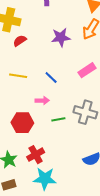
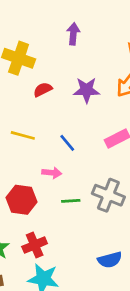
red semicircle: (20, 41) -> (43, 90), moved

